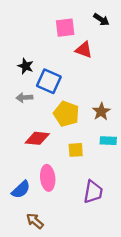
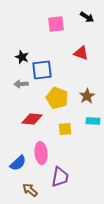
red triangle: (84, 50) -> (81, 53), moved
blue square: (49, 81) -> (42, 70), turned -30
purple trapezoid: (93, 192) -> (60, 177), moved

